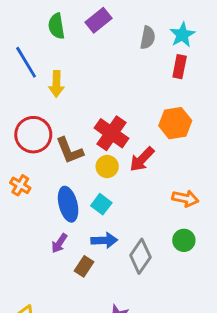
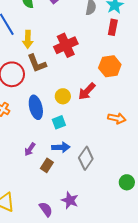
red cross: (111, 133) -> (66, 45), moved, turned 30
brown L-shape: (69, 151) -> (37, 63), moved
blue ellipse: (68, 204) -> (36, 107), moved
cyan square: (101, 204) -> (59, 122), turned 32
green circle: (184, 240) -> (127, 182), moved

